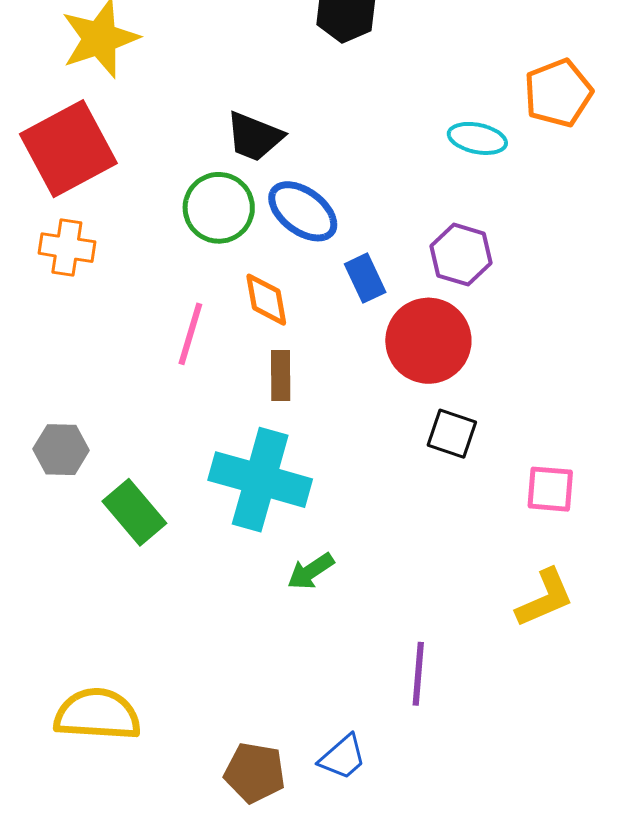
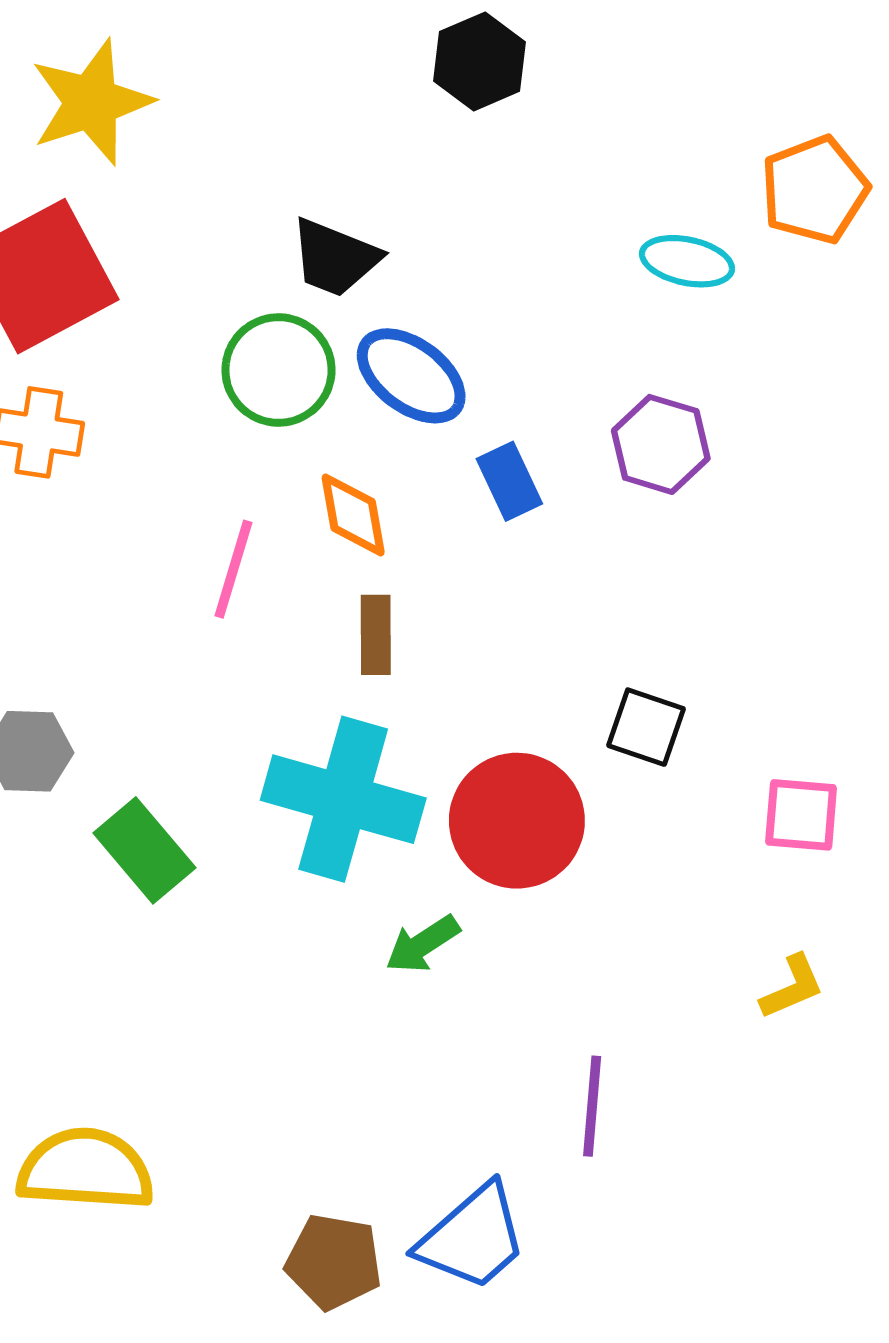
red circle: (428, 341) -> (517, 821), moved
yellow L-shape: (545, 598) -> (792, 987), size x0.7
blue trapezoid: (343, 757) -> (473, 1238), size x1.5

